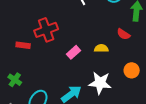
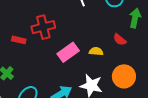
pink rectangle: (74, 52) -> (68, 52), size x1.5
orange circle: (132, 70) -> (124, 76), size x1.5

